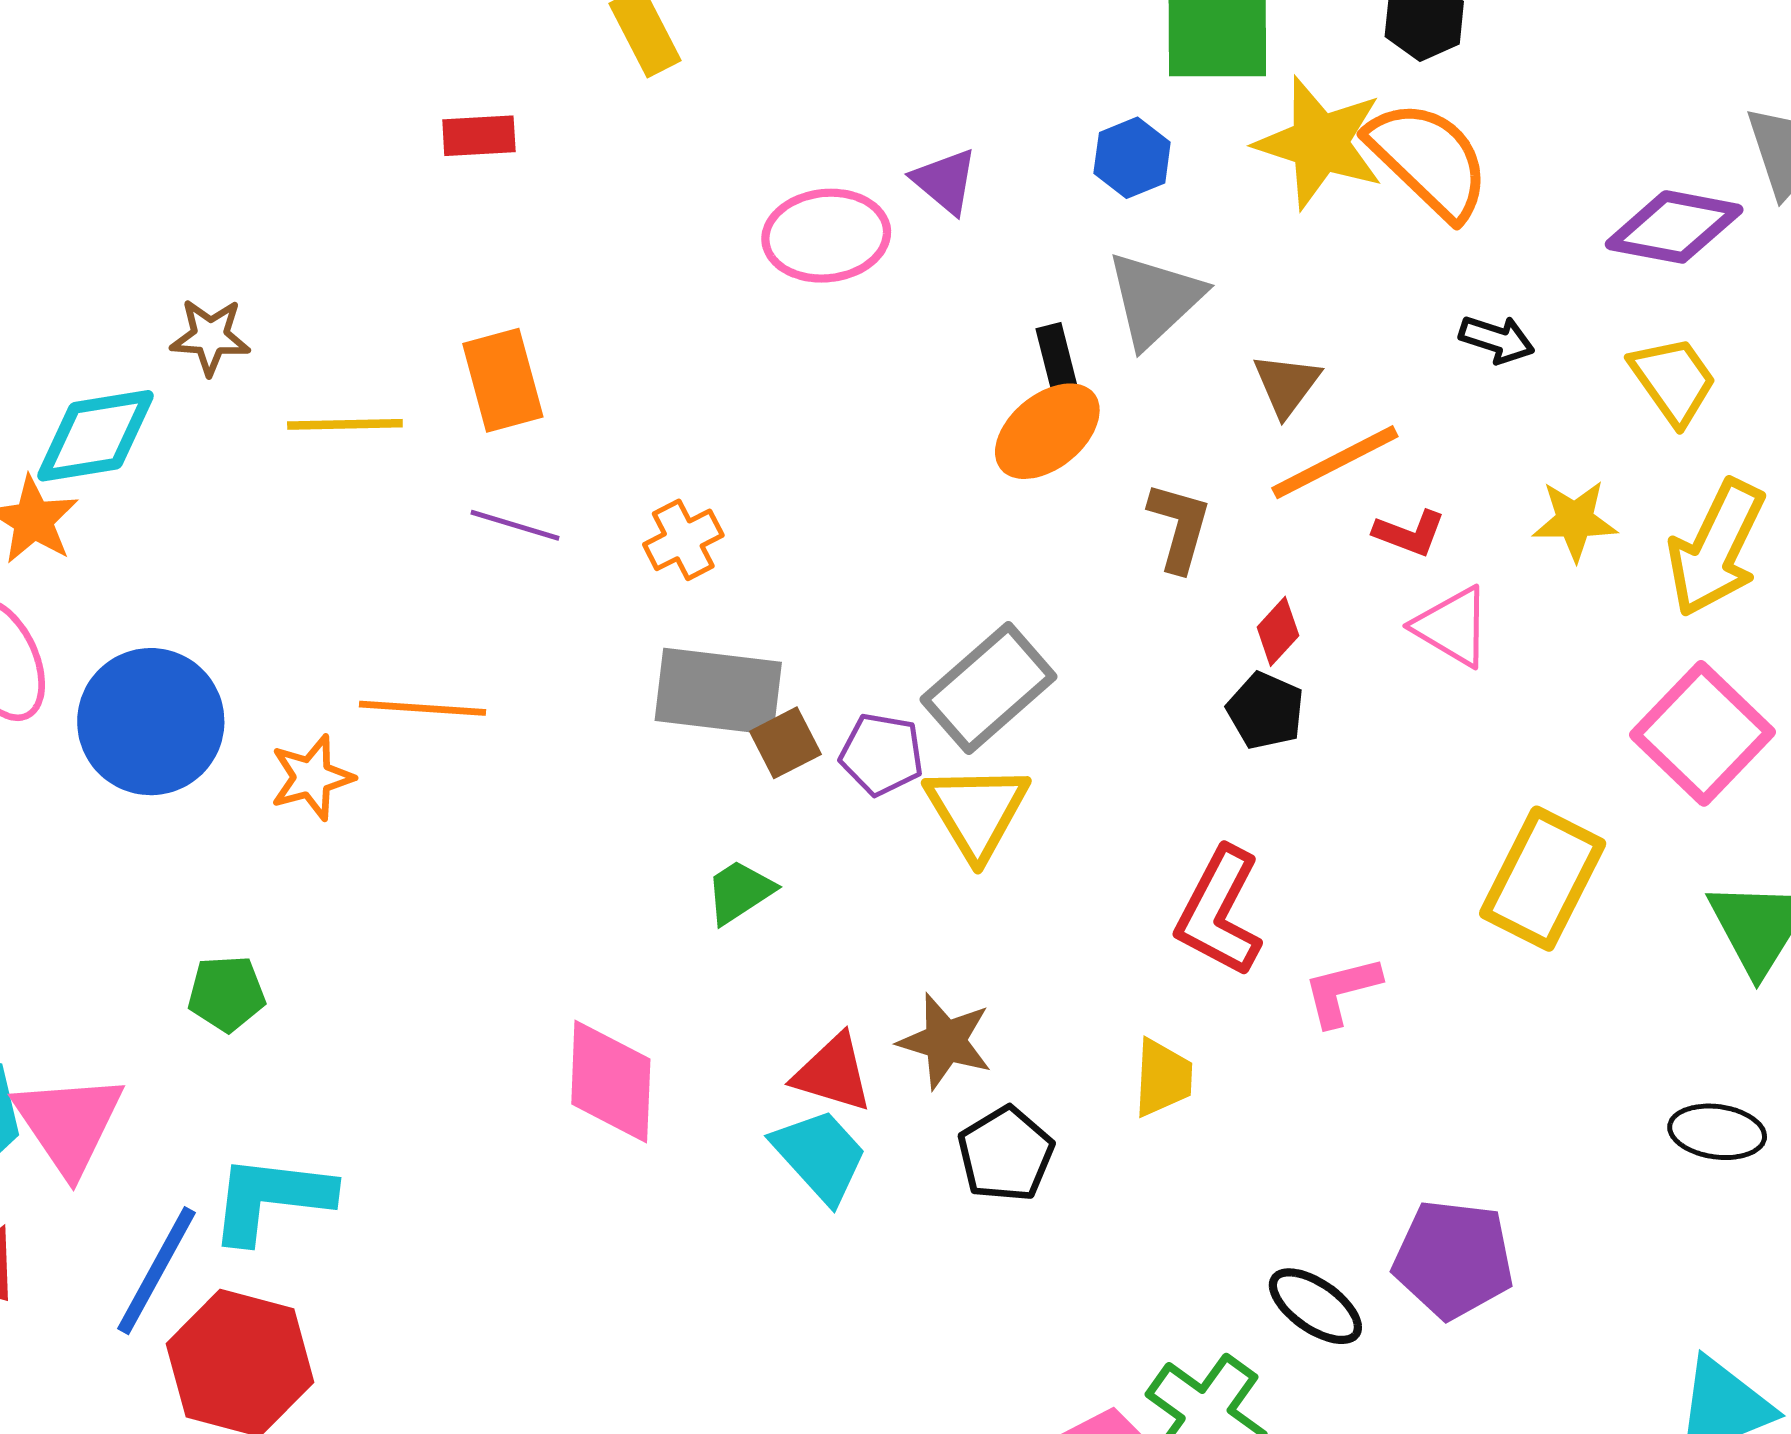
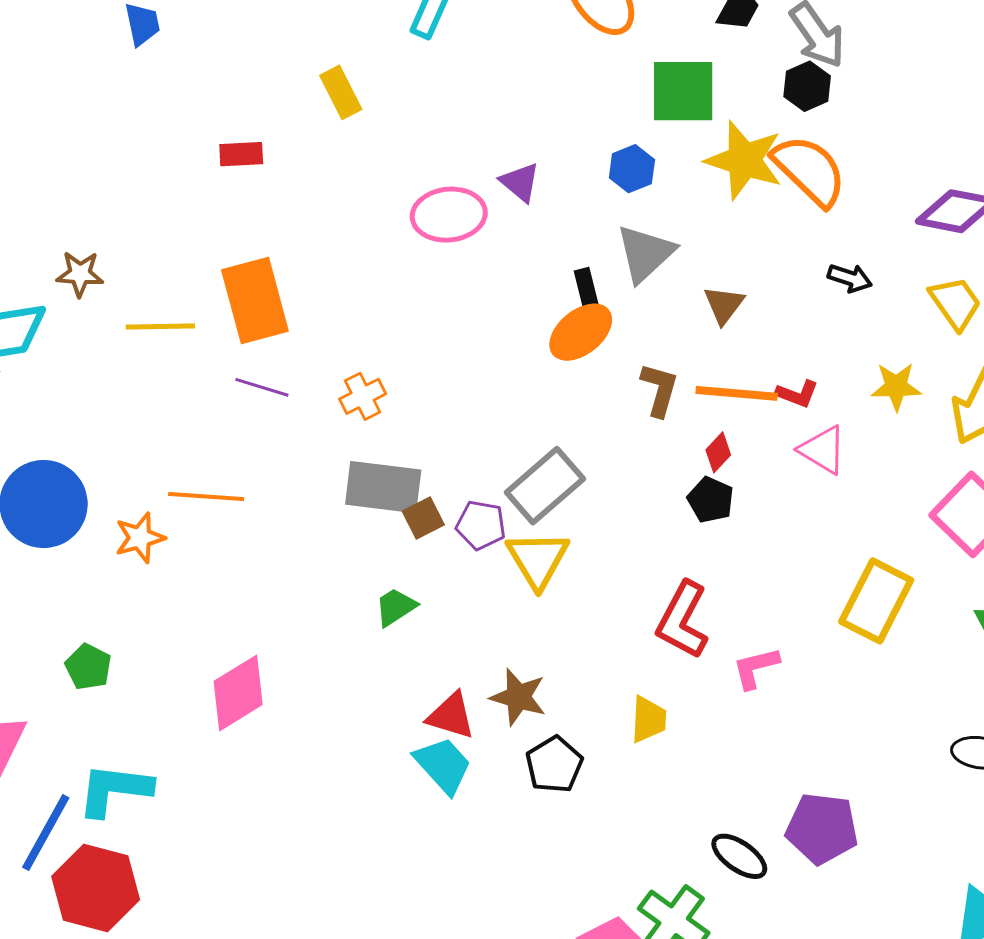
orange rectangle: (503, 380) -> (255, 300), size x1.4
orange line: (1335, 462) -> (737, 393), moved, turned 32
green pentagon: (227, 993) -> (88, 667), turned 30
pink diamond: (611, 1081) -> (238, 693), moved, turned 56

